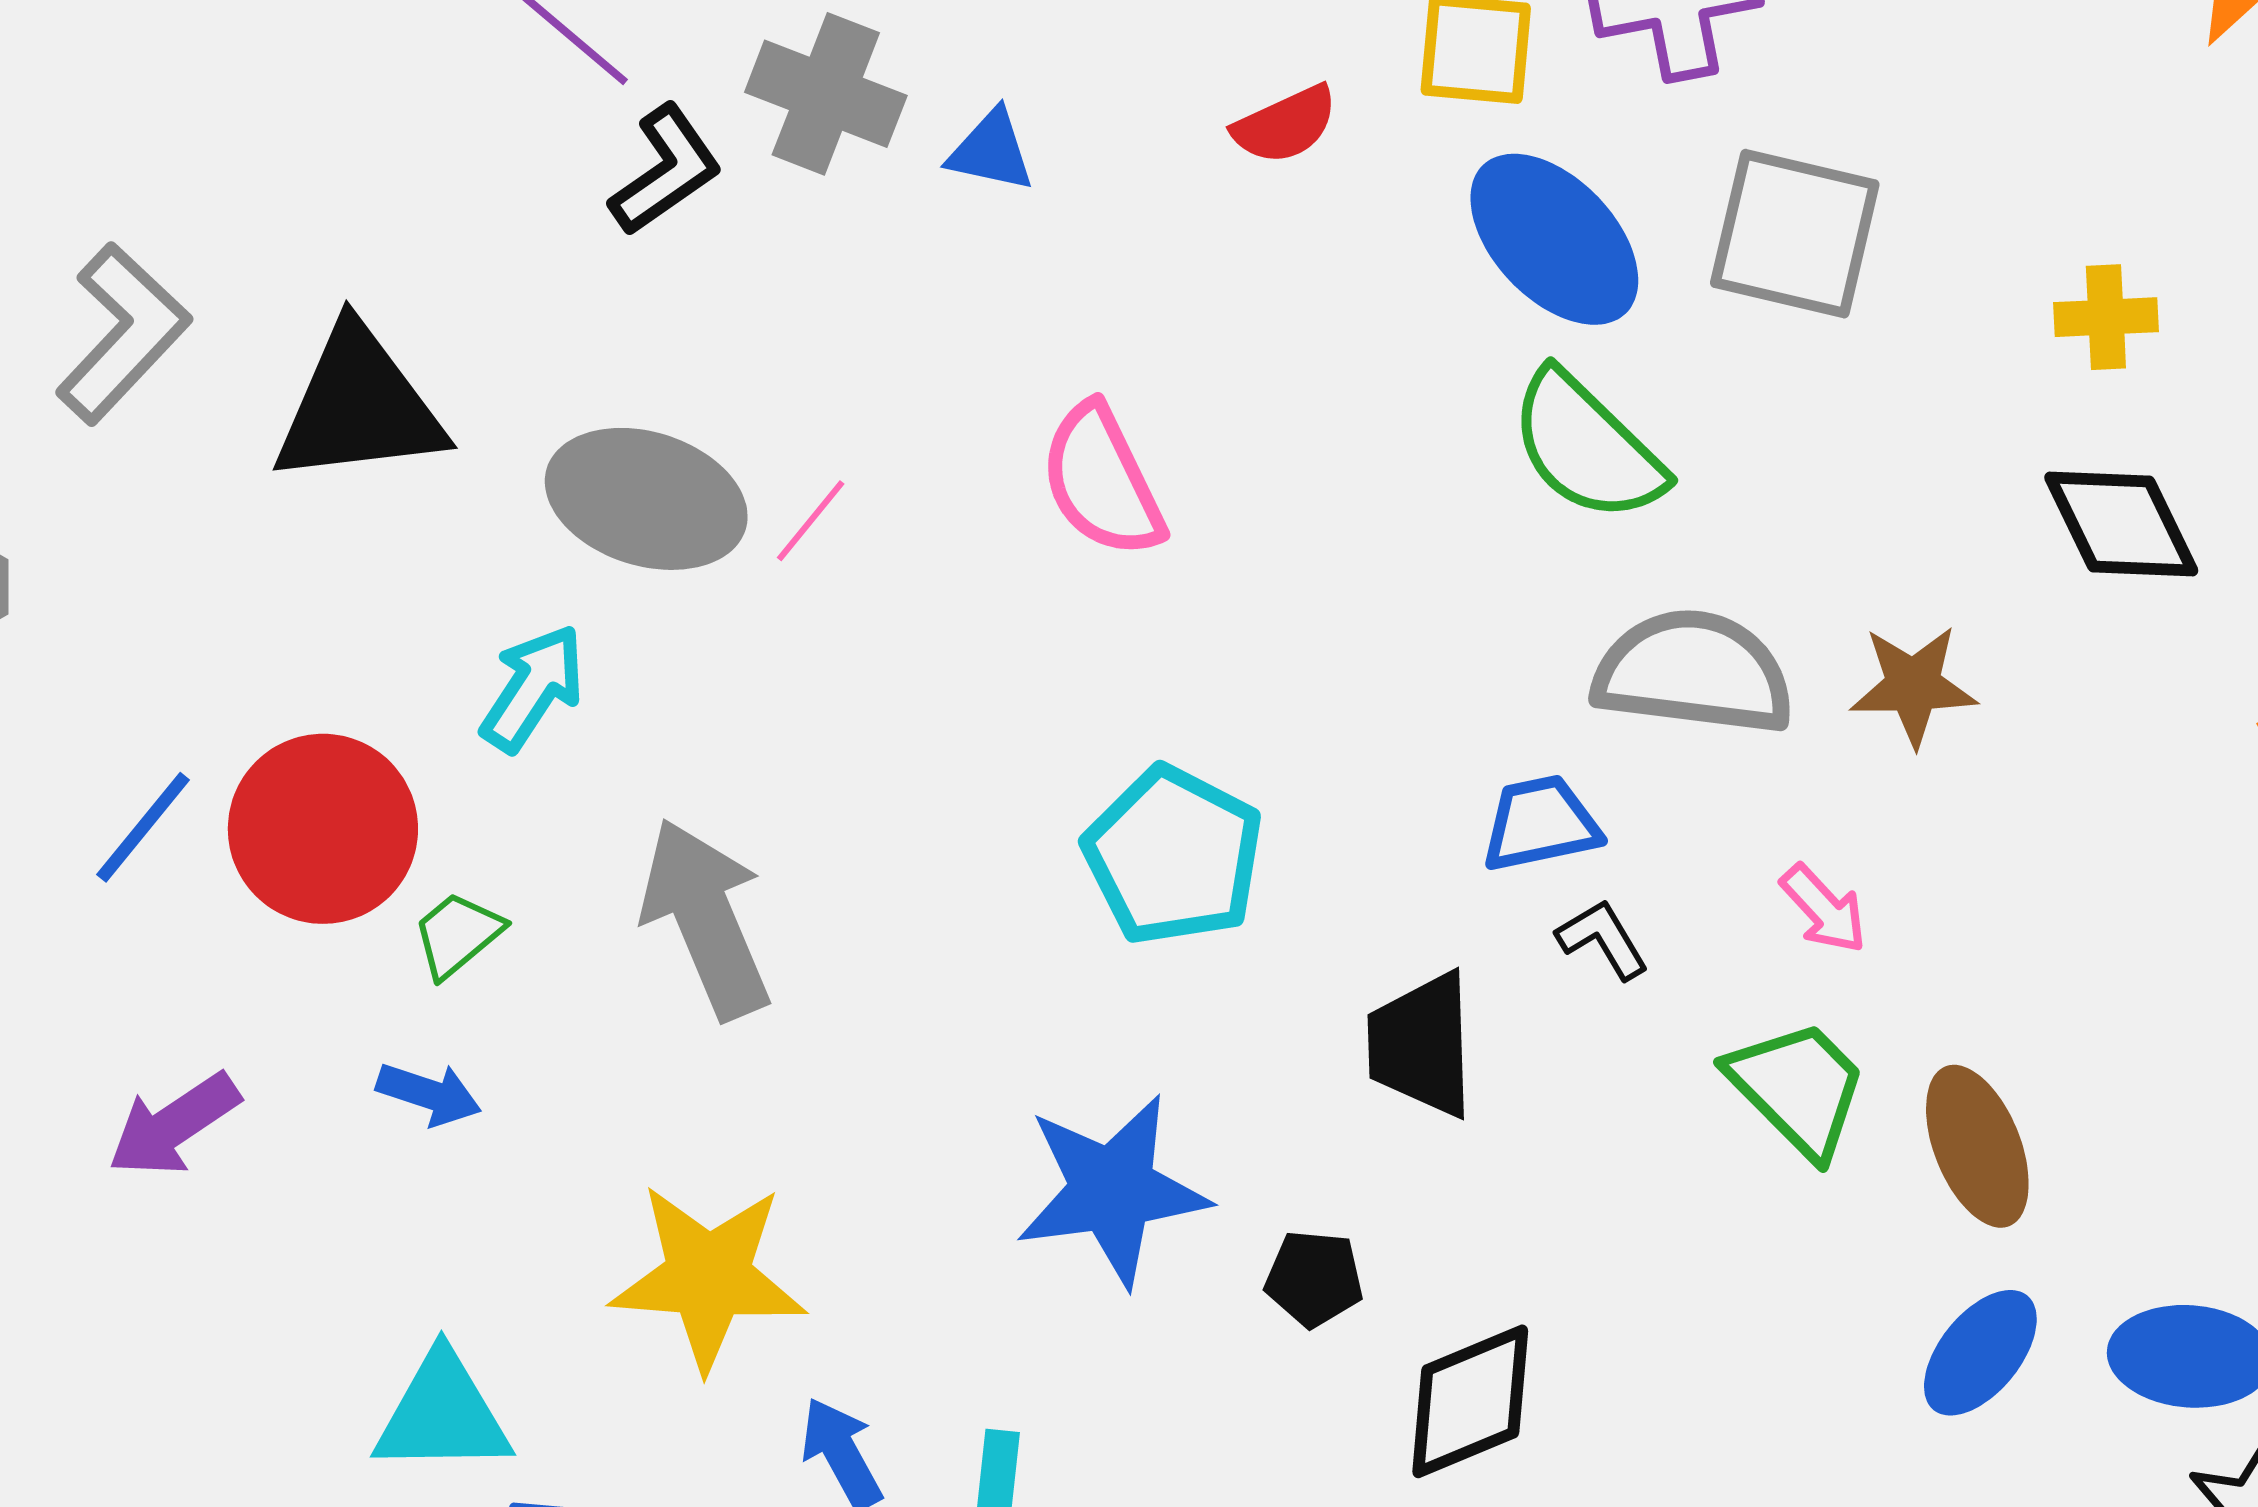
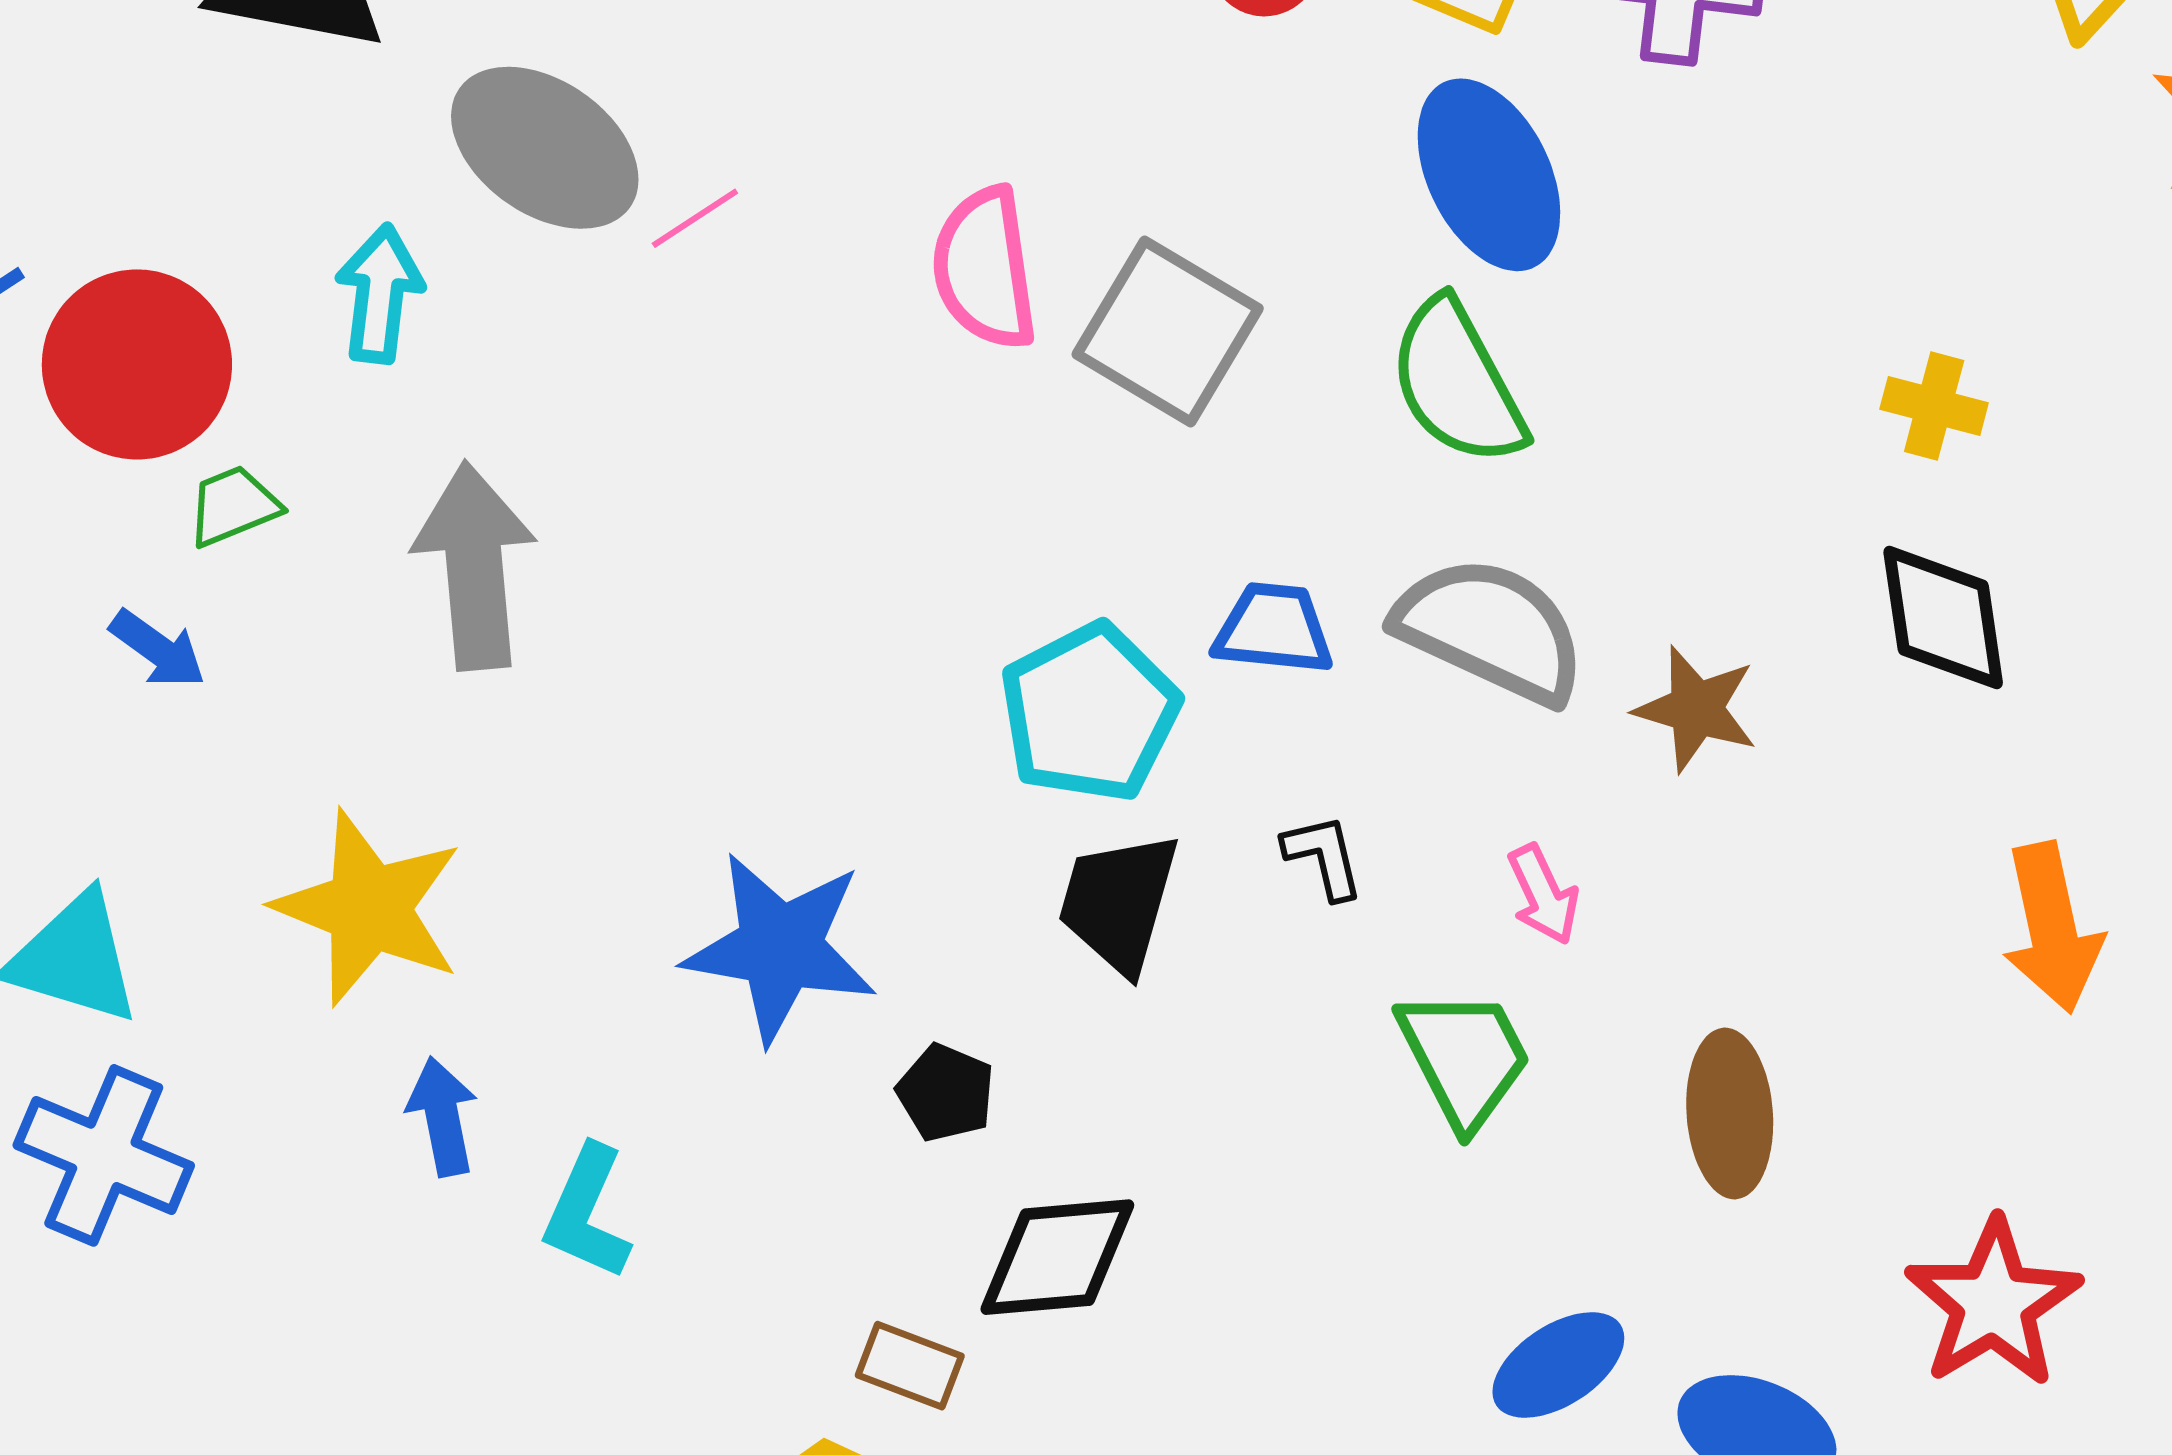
gray square: (1795, 234) -> (1168, 331), moved
yellow cross: (2106, 317) -> (1934, 406), moved
cyan arrow: (533, 688) -> (380, 294), turned -44
blue trapezoid: (1540, 824) -> (1274, 629), moved
cyan pentagon: (1173, 856) -> (1090, 713), moved
brown ellipse: (1977, 1146) -> (1730, 1114), moved

